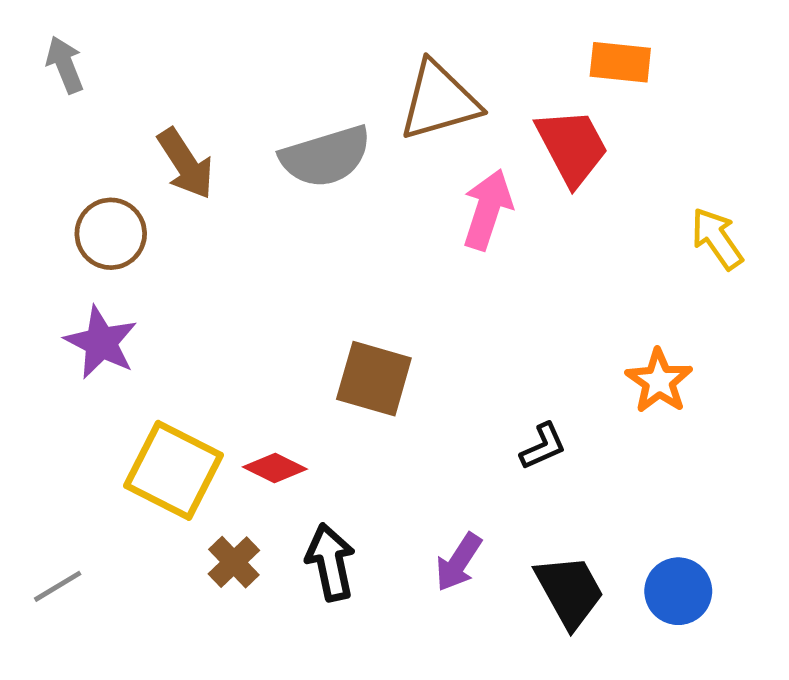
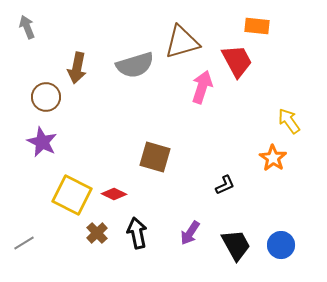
brown arrow: (186, 164) -> (77, 68), turned 44
yellow arrow: (717, 239) -> (289, 121), moved

